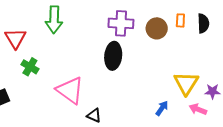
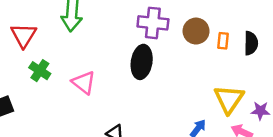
orange rectangle: (180, 20) -> (223, 41), moved
black semicircle: (203, 23) -> (251, 43), moved
pink triangle: (70, 90) -> (84, 83), moved, size x0.7

